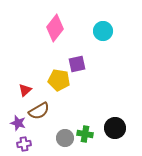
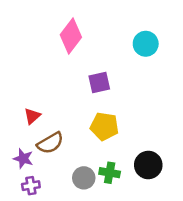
cyan circle: (103, 31) -> (146, 44), moved
yellow pentagon: (59, 80) -> (104, 126), moved

